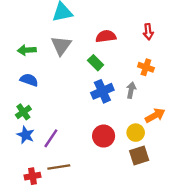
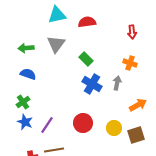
red semicircle: (106, 36) -> (87, 22), moved
blue cross: (102, 91) -> (92, 84), turned -36
yellow circle: (136, 133) -> (114, 128), moved
red circle: (104, 136) -> (83, 123), moved
brown square: (139, 156) -> (136, 135), moved

